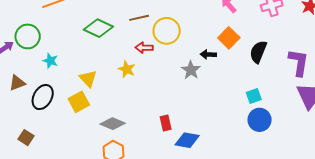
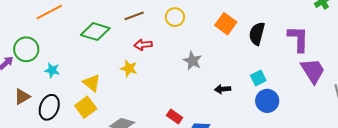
yellow circle: (167, 31) -> (175, 17), moved, size x0.7
black arrow: (208, 54) -> (223, 89), moved
red rectangle: (166, 123) -> (175, 117), turned -35

